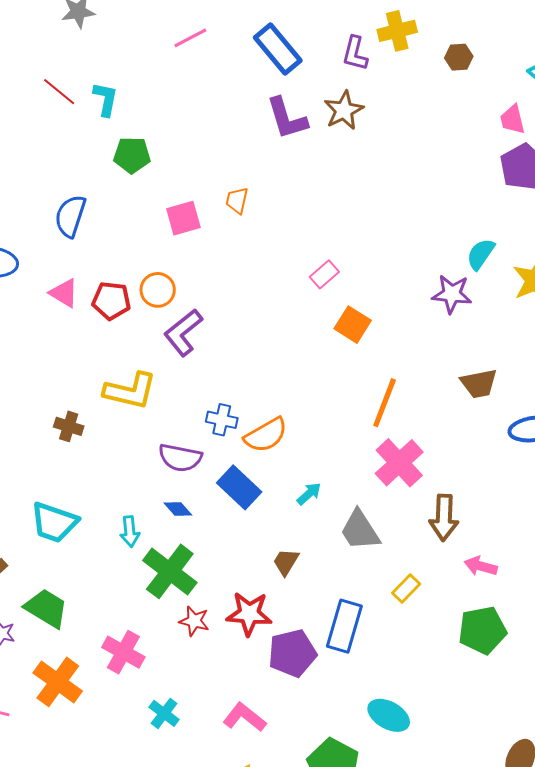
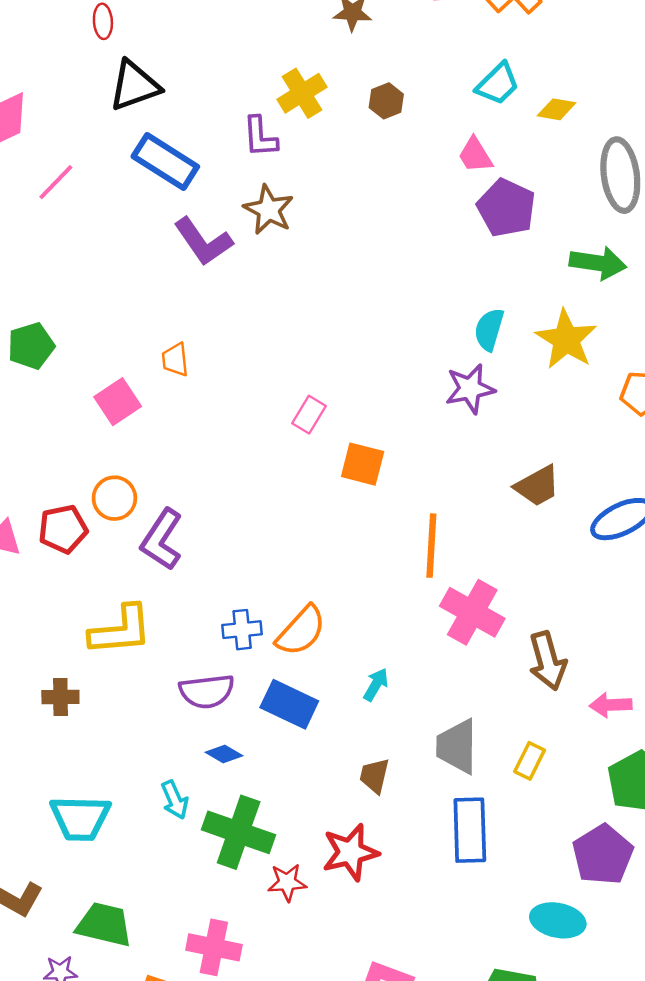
gray trapezoid: (360, 530) -> (457, 746), moved, turned 51
purple pentagon: (292, 653) -> (603, 855), moved

